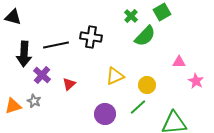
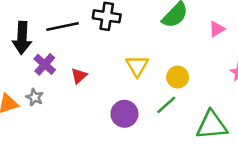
pink triangle: (179, 62) -> (217, 29), moved, turned -32
yellow triangle: (115, 76) -> (137, 66), turned -36

